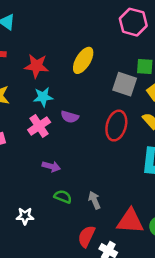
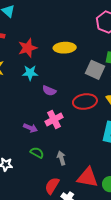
yellow ellipse: (83, 60) -> (65, 48), turned 50
red star: (36, 66) -> (28, 48), turned -30
pink cross: (39, 126) -> (54, 119), moved
red ellipse: (116, 126) -> (85, 102), turned 60

